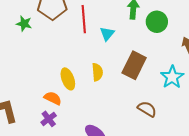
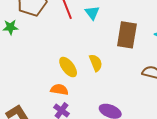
yellow semicircle: (97, 72) -> (96, 63), moved

